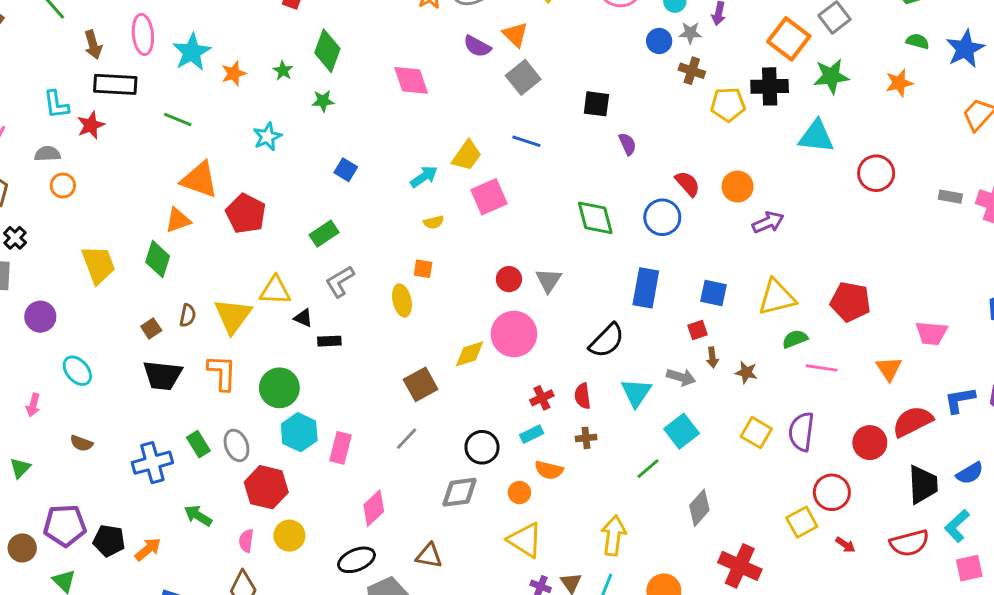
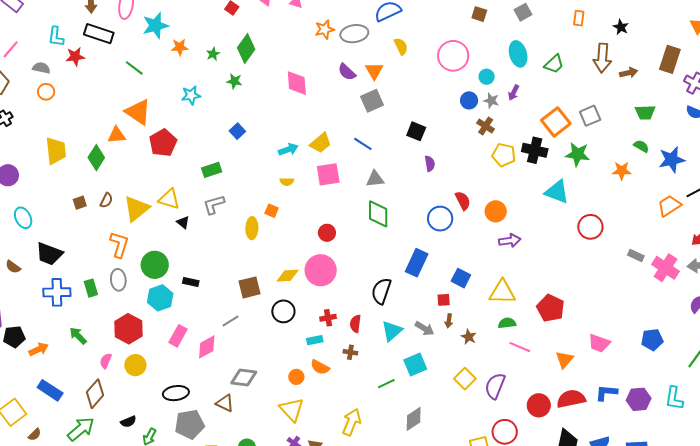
green diamond: (595, 218) -> (378, 214), moved
gray triangle: (549, 280) -> (375, 179), moved, turned 36
black rectangle: (329, 341) -> (191, 282), moved
black semicircle: (607, 341) -> (381, 291), turned 140
black trapezoid: (163, 375) -> (49, 254), moved
gray ellipse: (236, 445) -> (118, 280), moved
black circle: (482, 447) -> (283, 311), moved
pink rectangle: (340, 448) -> (178, 336), moved
gray diamond: (460, 492) -> (244, 377), moved
pink diamond: (374, 508) -> (207, 347), moved
black pentagon: (109, 541) -> (14, 337), turned -30

